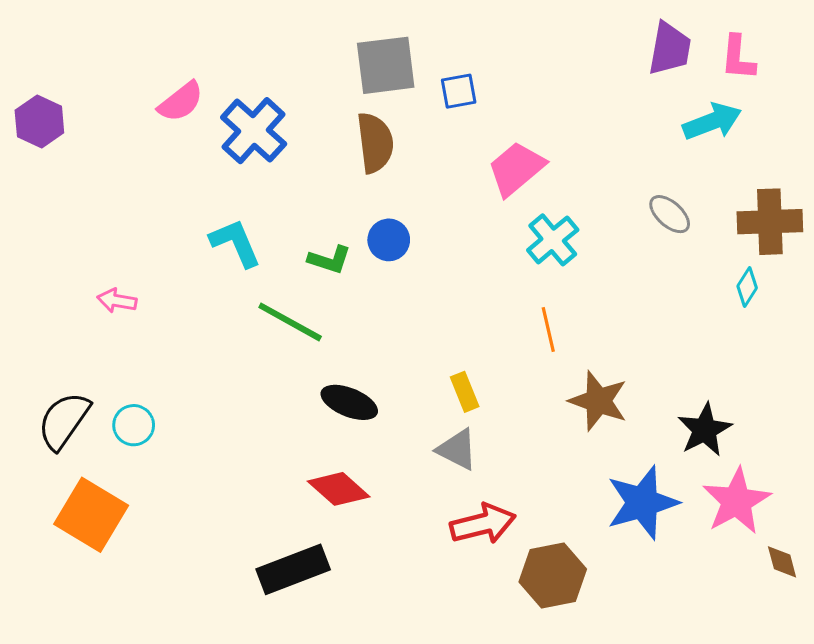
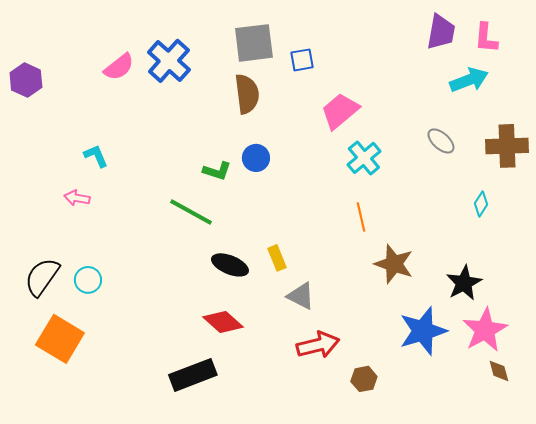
blue cross: (254, 131) -> (169, 61), moved
cyan L-shape: (235, 243) -> (96, 156), moved, size x0.7
cyan diamond: (747, 287) -> (481, 204), moved
yellow rectangle: (465, 392) -> (277, 258), moved
brown diamond: (782, 562) -> (499, 371), moved
brown hexagon: (553, 576) -> (364, 379), size x0.6

